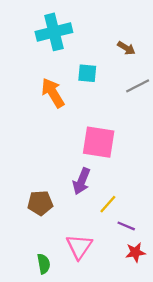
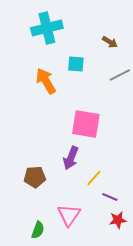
green semicircle: (44, 264) -> (38, 230), turned 30

